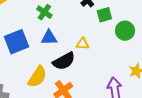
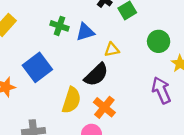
green circle: (125, 31) -> (159, 41), moved
blue triangle: (49, 38) -> (85, 32), moved

